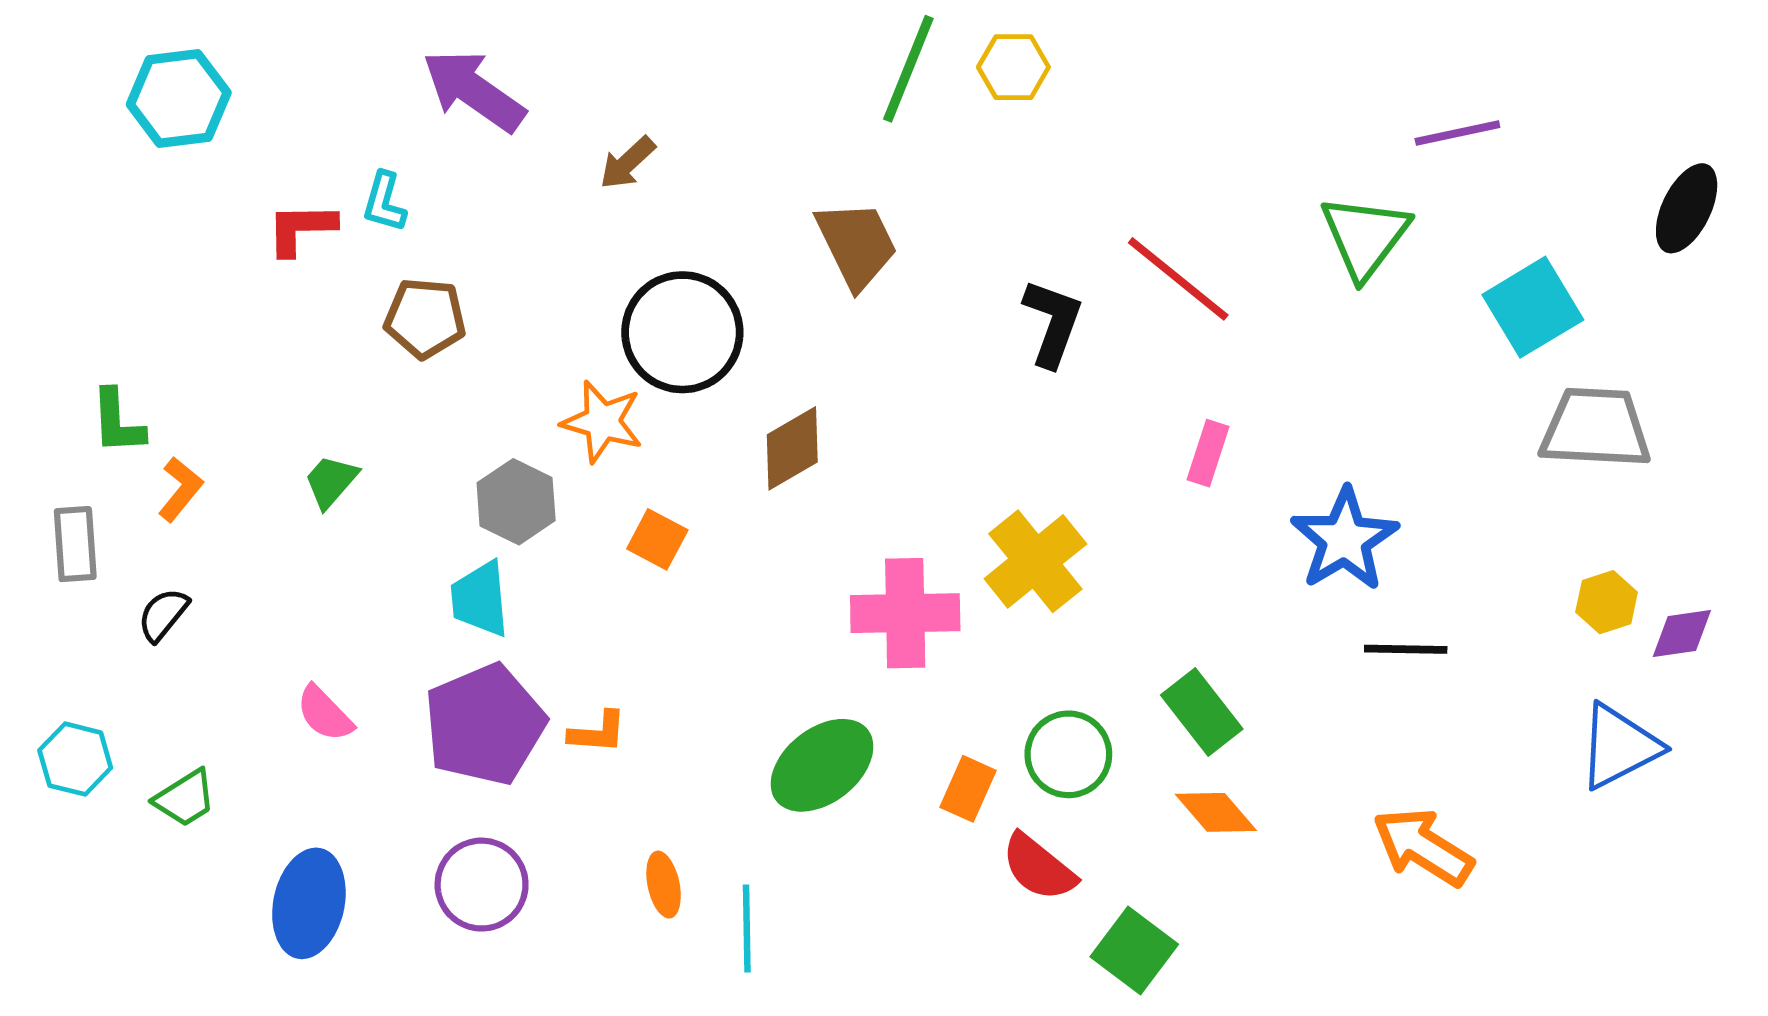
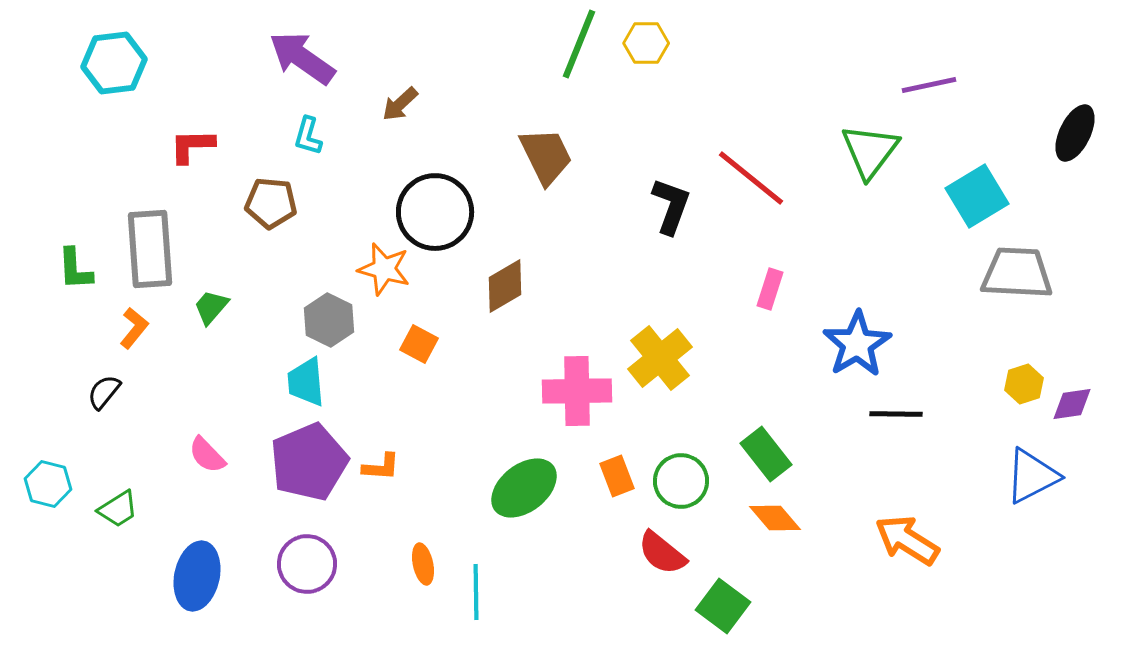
cyan L-shape: (384, 202) -> (308, 136), moved
orange L-shape: (180, 489) -> (134, 328), moved
gray rectangle: (75, 544) -> (150, 249), moved, size x1.6
orange rectangle: (968, 789) -> (617, 476), moved, turned -45

